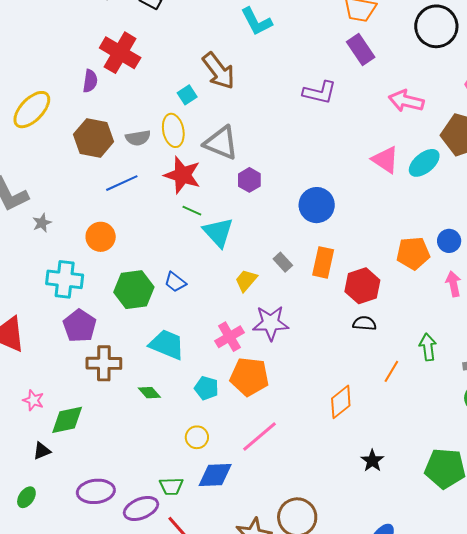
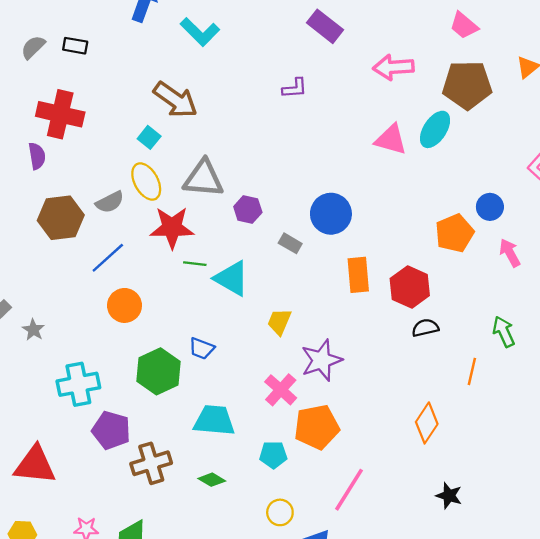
purple L-shape: (320, 92) -> (295, 88), size x0.7
orange circle: (101, 237) -> (125, 305), moved
gray rectangle: (283, 262) -> (290, 243), moved
black star: (372, 461) -> (449, 496), moved

